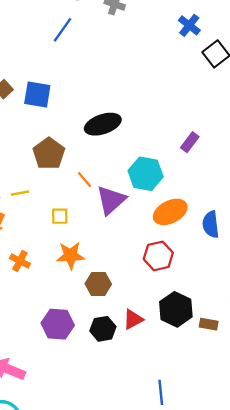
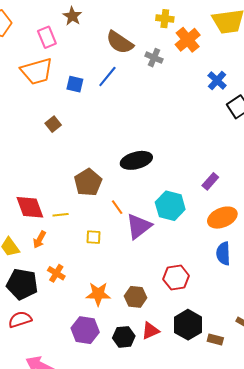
blue square: (37, 94) -> (75, 84), moved, size x0.7
orange ellipse: (170, 212) -> (222, 218), moved
orange star: (70, 255) -> (98, 294), moved
brown hexagon: (98, 284) -> (136, 297), moved

